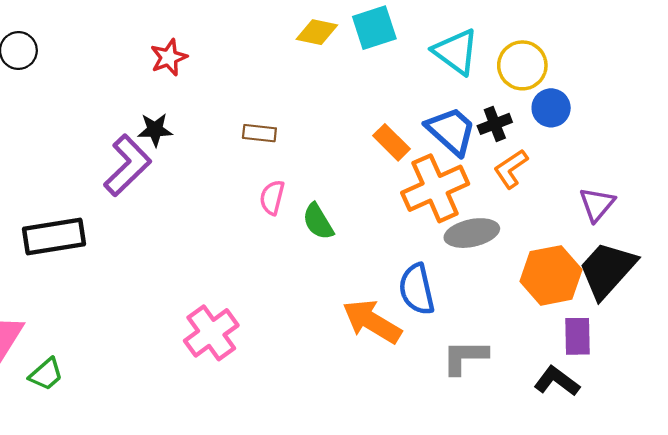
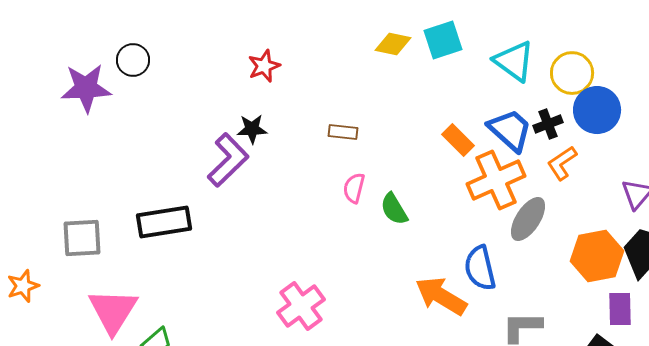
blue circle: (551, 108) -> (597, 110), size x1.4
gray ellipse: (472, 233) -> (528, 219), turned -45

